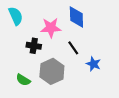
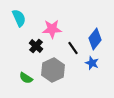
blue diamond: (76, 17) -> (95, 39), moved, turned 40
black cross: (34, 46) -> (36, 46), turned 32

